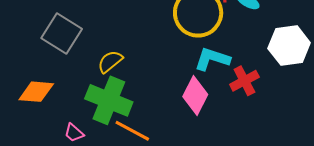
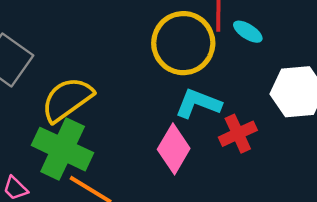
yellow semicircle: (110, 62) -> (67, 99), size x1.6

